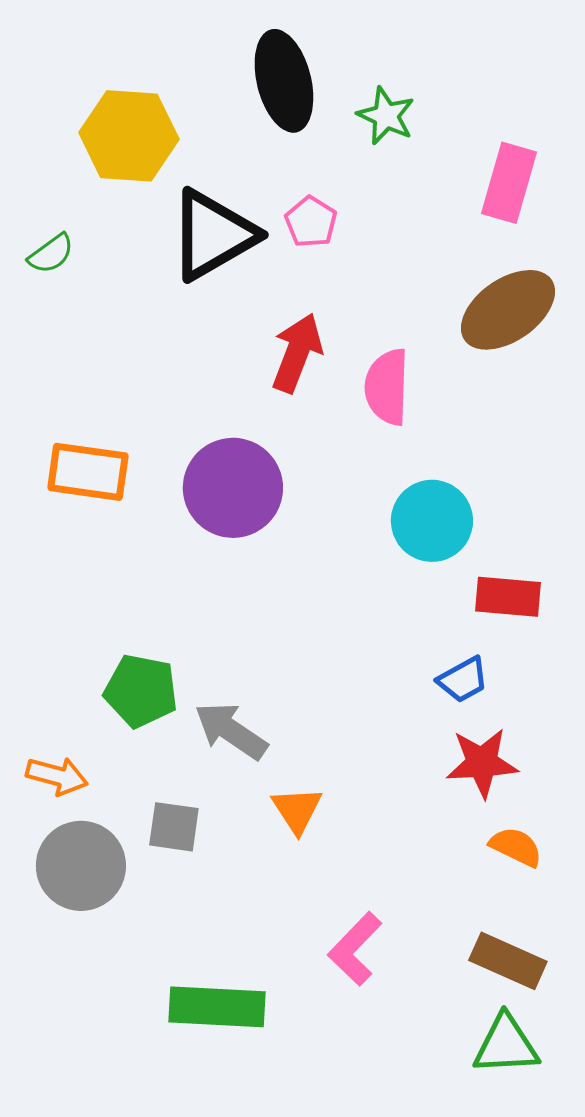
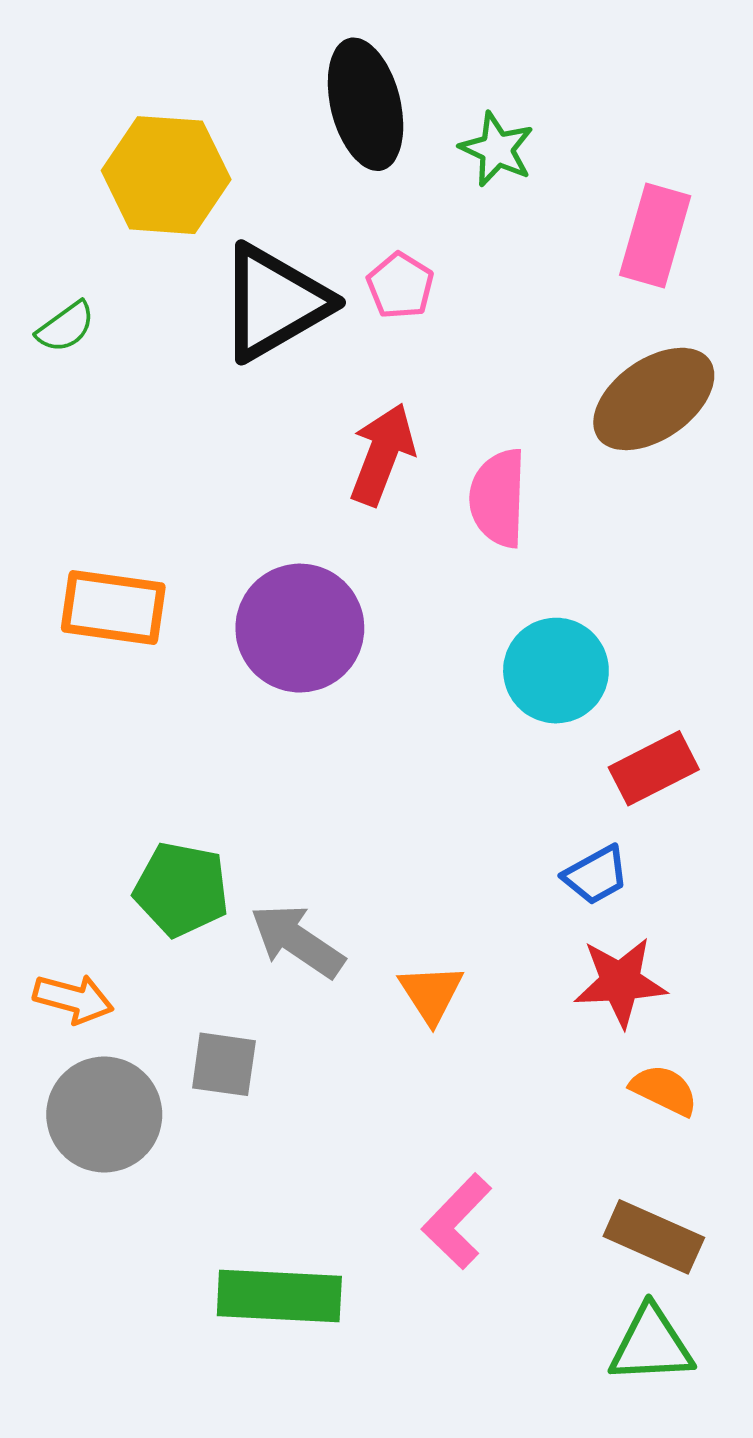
red rectangle: (508, 597) -> (654, 768), turned -32
orange triangle: (297, 810) -> (431, 994), moved

